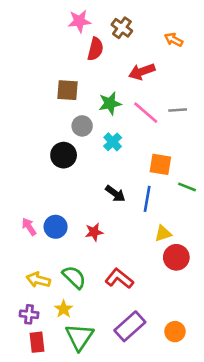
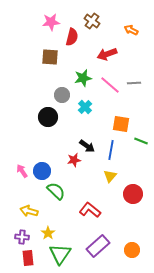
pink star: (79, 21) -> (51, 22), moved
brown square: (68, 90) -> (50, 57), moved
red star: (94, 232) -> (74, 160), moved
yellow triangle: (163, 233) -> (110, 176), moved, turned -32
green semicircle: (74, 277) -> (56, 191), moved

